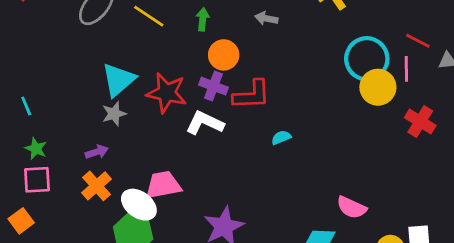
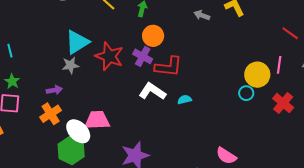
gray arrow: (266, 18) -> (202, 15), moved
red line: (418, 41) -> (290, 33), moved
cyan circle: (367, 59) -> (246, 93), moved, size x0.5
white L-shape: (205, 123) -> (152, 91), moved

